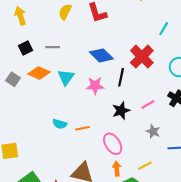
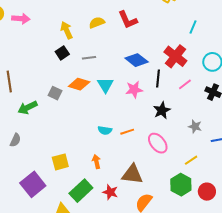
yellow semicircle: (65, 12) -> (97, 23), turned 49
yellow arrow: (20, 16) -> (67, 30), moved
black square: (26, 48) -> (62, 53), moved
pink line: (148, 104) -> (185, 84), moved
orange arrow: (117, 169) -> (97, 162), moved

